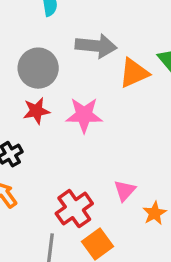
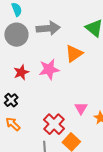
gray circle: (38, 68) -> (16, 35), moved
orange triangle: (134, 73) -> (74, 54), moved

